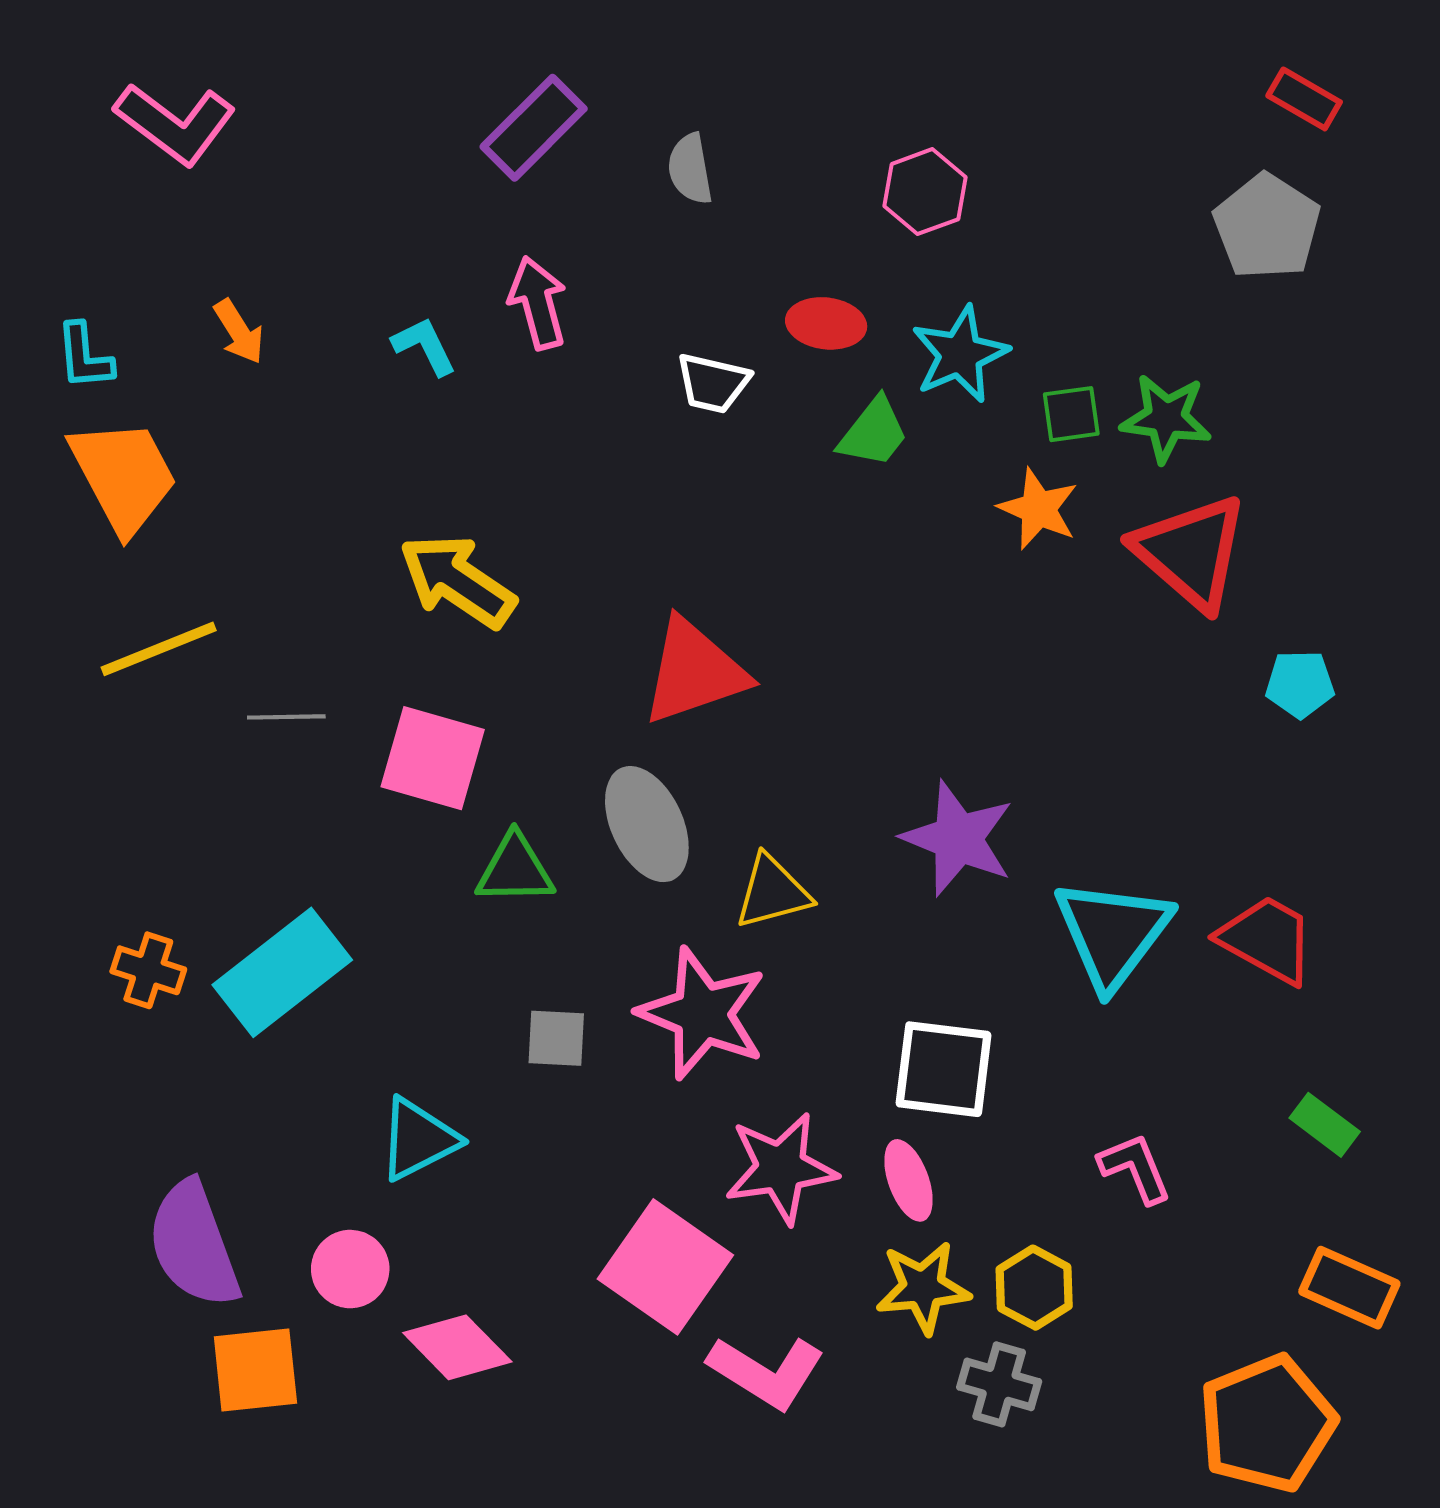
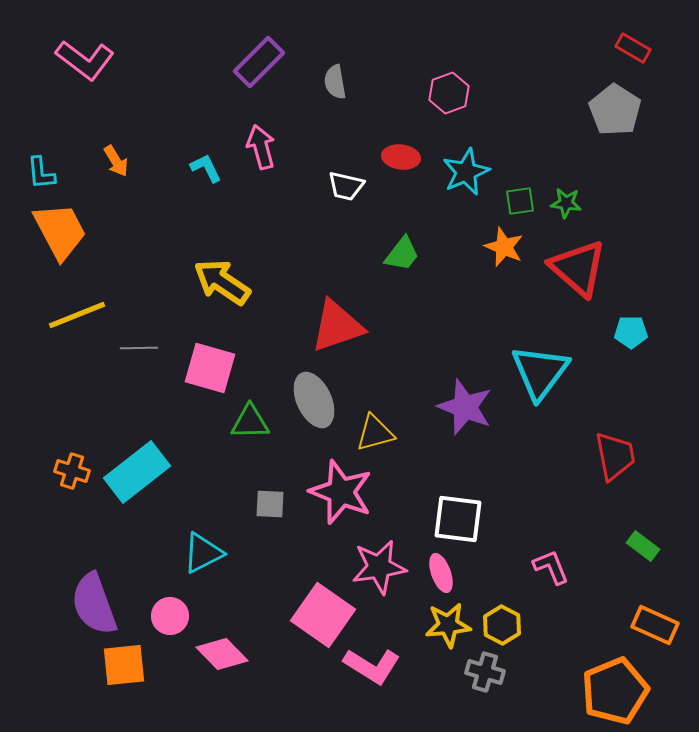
green star: (1166, 418) -> (566, 203), size x0.7
green trapezoid: (873, 433) -> (402, 254), moved
cyan triangle: (1112, 933) -> (540, 372), moved
red trapezoid: (1267, 939) -> (615, 456), turned 50

